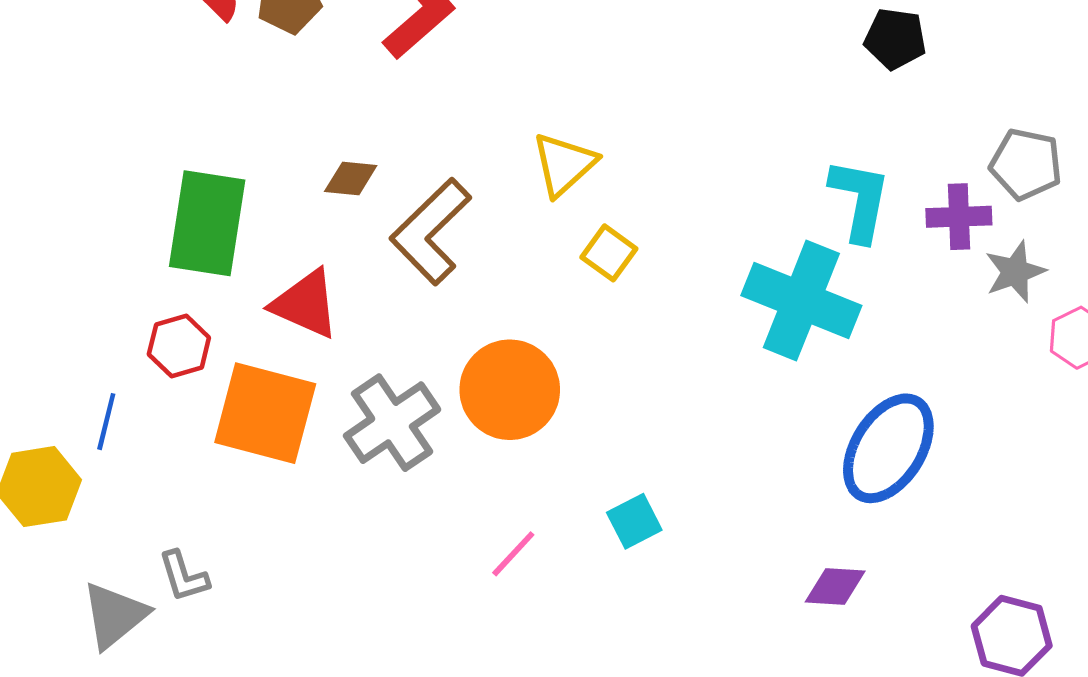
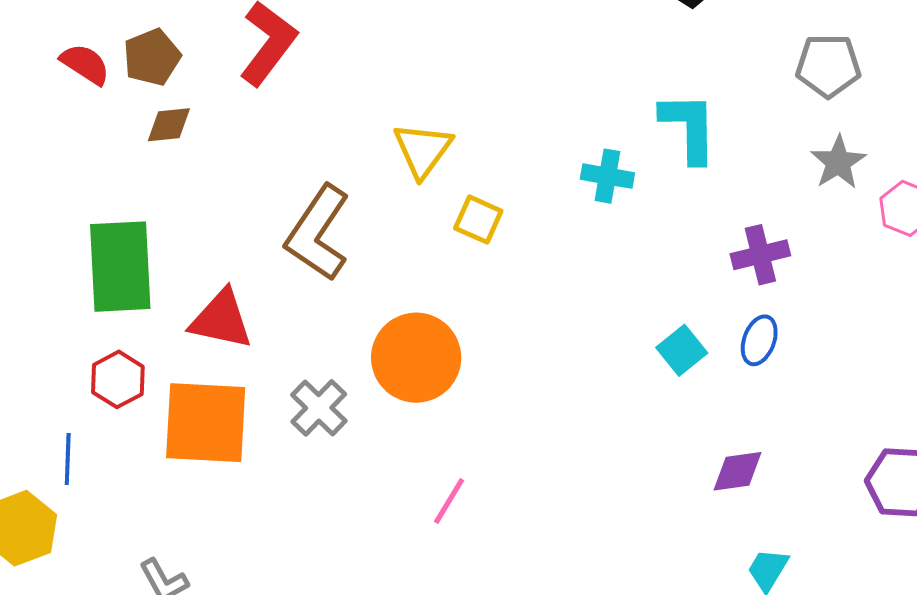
brown diamond: (351, 178) -> (169, 125), moved
purple cross: (959, 217) -> (760, 255), moved
cyan cross: (801, 301) -> (607, 176), moved, size x0.5
gray cross: (392, 423) -> (319, 408), size x0.7
blue ellipse: (888, 448) -> (759, 340), size x0.5
cyan square: (634, 521) -> (682, 350), moved

